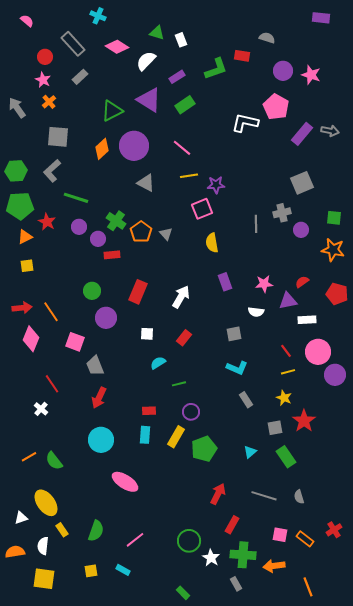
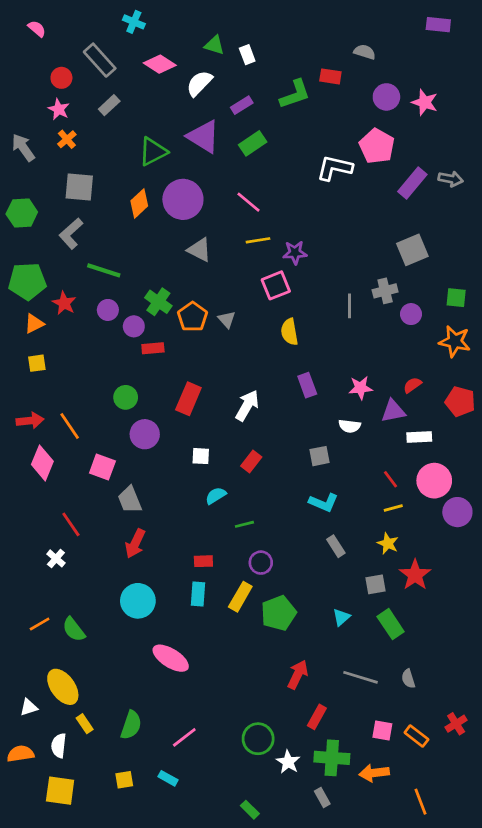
green hexagon: (16, 171) -> (22, 213), moved

